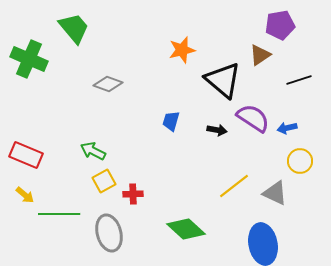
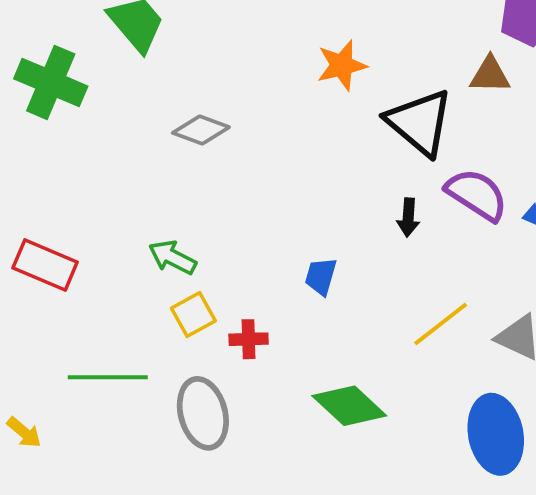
brown triangle: (260, 55) -> (490, 75), turned 35
blue trapezoid: (171, 121) -> (321, 276), moved
black arrow: (217, 130) -> (408, 217), turned 84
yellow arrow: (25, 195) -> (24, 432), moved

